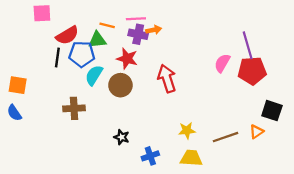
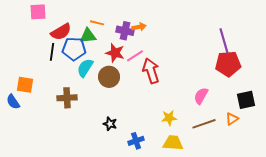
pink line: (136, 19) -> (135, 56), moved, turned -30
pink semicircle: (222, 63) -> (201, 96), moved
orange square: (18, 85) -> (25, 85), moved
black square: (272, 111) -> (246, 100), turned -30

